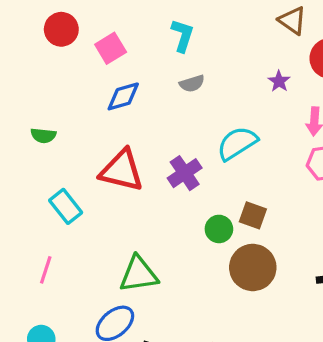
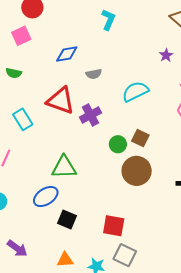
pink square: (111, 48) -> (21, 36), moved
gray semicircle: (192, 84) -> (94, 74), moved
purple cross: (185, 173) -> (91, 115), moved

